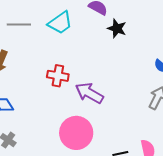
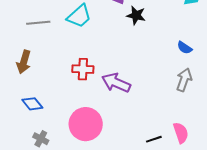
pink circle: (76, 133) -> (86, 124), moved

